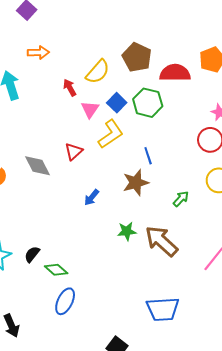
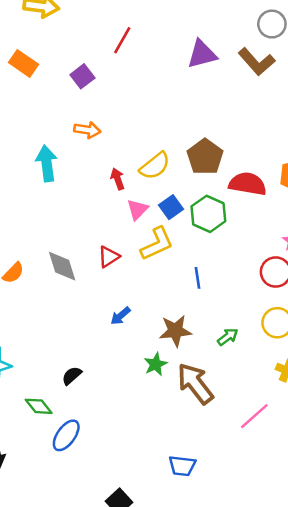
brown star: (136, 183) -> (175, 331), moved
green star: (127, 231) -> (156, 364), turned -30
black semicircle: (32, 254) -> (72, 376), moved
green diamond: (56, 270) -> (39, 406), moved
blue trapezoid: (163, 309) -> (182, 466), size x0.7

